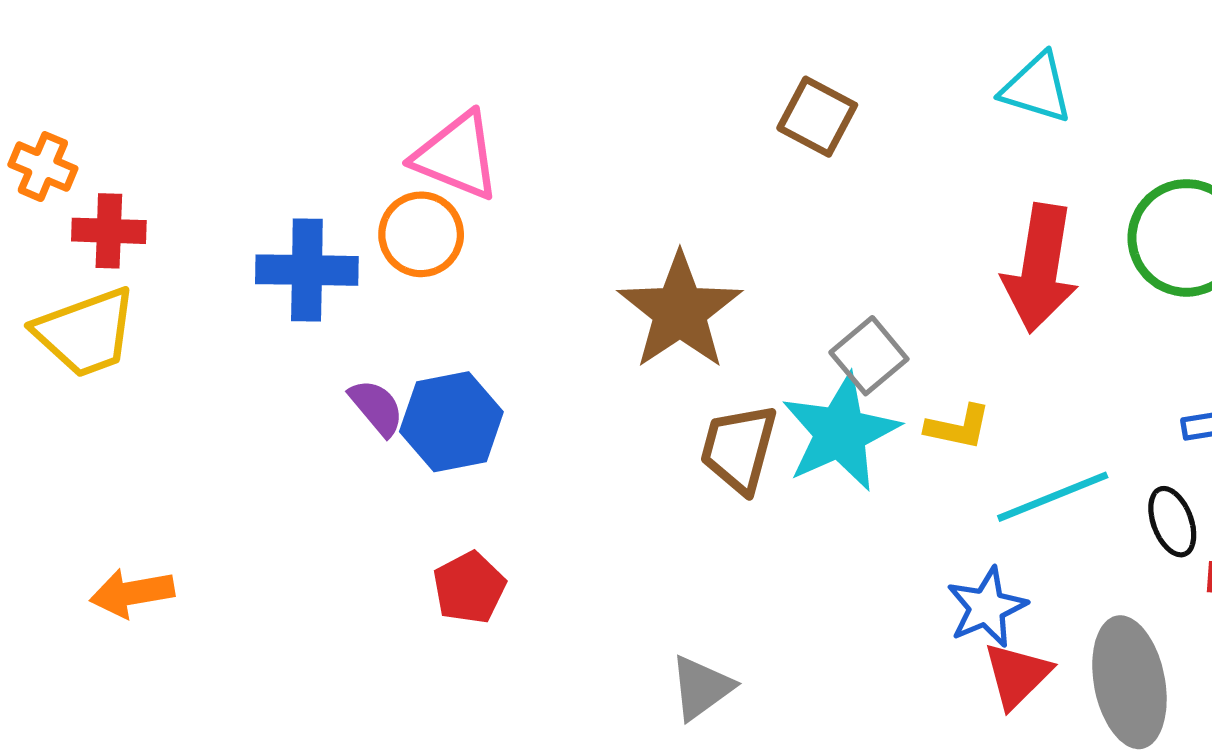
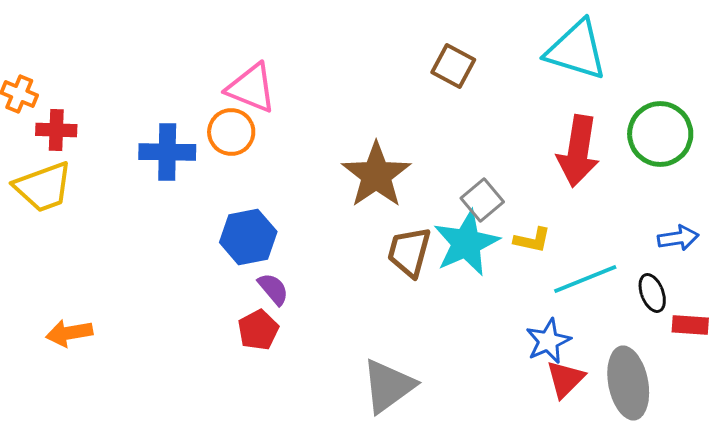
cyan triangle: (1037, 88) -> (576, 50), size x1.5
purple semicircle: (376, 407) -> (273, 289), moved
gray triangle: (701, 688) -> (388, 386), size x1.5

